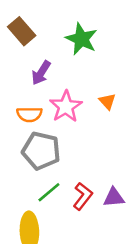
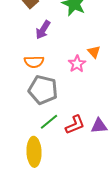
pink star: (66, 107) -> (77, 64), moved, size x0.7
red L-shape: (83, 196) -> (75, 125), turned 30

